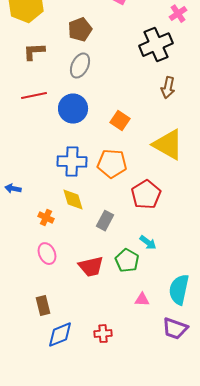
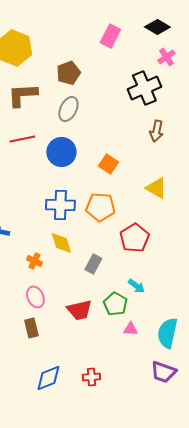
brown L-shape: (34, 52) -> (22, 95), size x1.4
yellow triangle: (168, 145) -> (156, 188), size x0.7
pink triangle: (142, 300) -> (130, 329), moved
brown rectangle: (43, 306) -> (31, 328), moved

